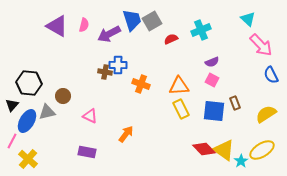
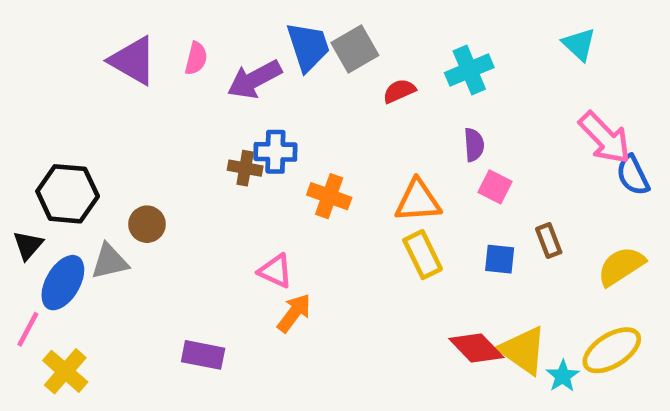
pink arrow: (261, 45) -> (605, 138), moved
purple semicircle: (212, 62) -> (474, 145), moved, turned -72
blue square: (214, 111) -> (500, 259), size x0.6
pink triangle: (90, 116) -> (275, 271), moved

